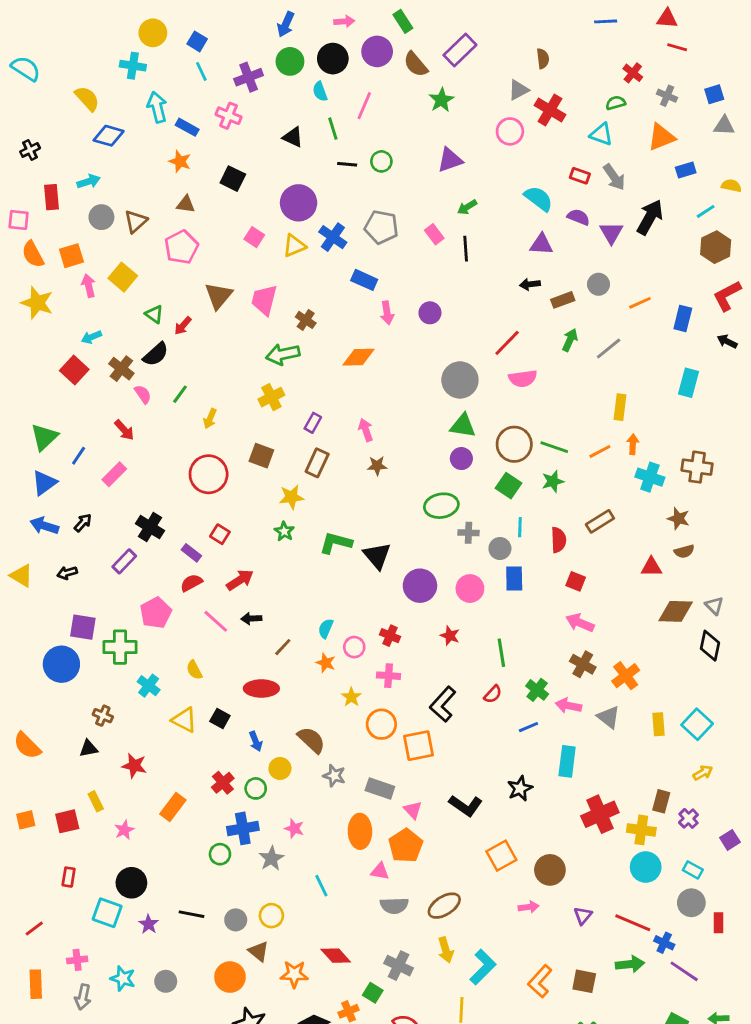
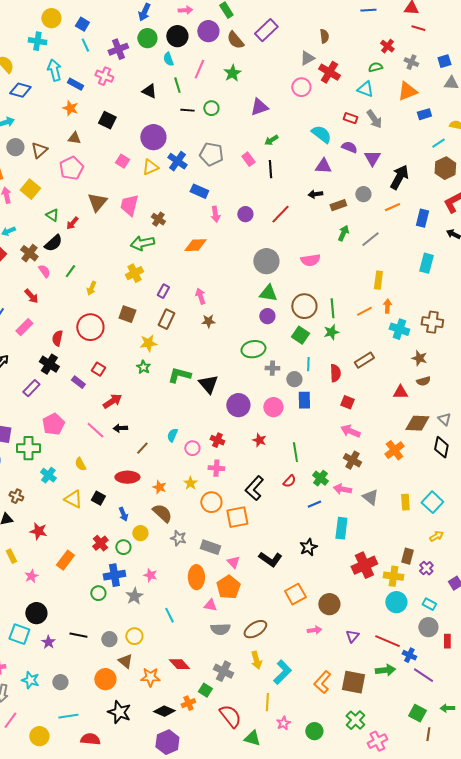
green star: (441, 100) -> (232, 73), moved
black arrow: (650, 217) -> (399, 177), moved
red line: (507, 343) -> (280, 214), moved
green line: (554, 447) -> (332, 308), turned 66
red semicircle: (191, 583) -> (57, 338), moved, turned -49
orange star: (326, 663) -> (159, 487), moved
orange cross: (626, 676) -> (394, 450), moved
brown square: (584, 981) -> (353, 682), size x1.4

